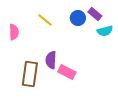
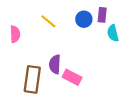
purple rectangle: (95, 14) -> (102, 15), turned 56
cyan semicircle: (105, 31) -> (113, 33), turned 91

